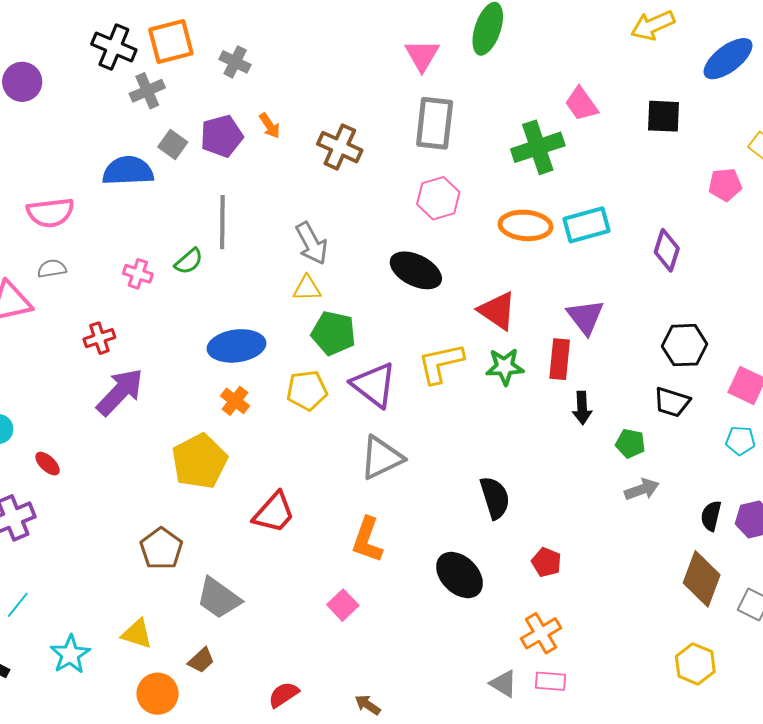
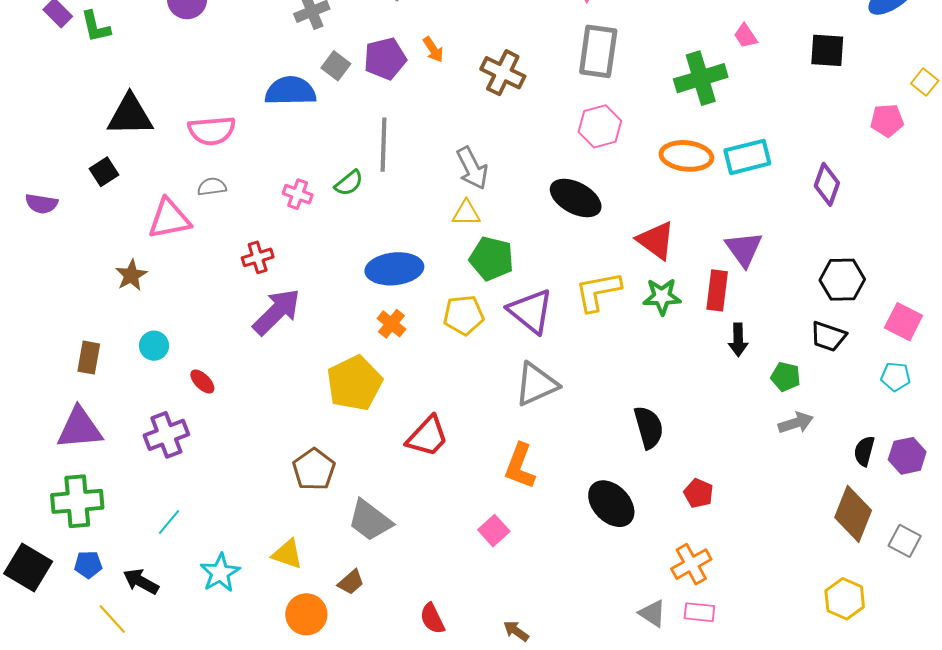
pink trapezoid: (581, 104) -> (745, 36), size x0.7
red semicircle: (284, 695) -> (432, 619), turned -84

